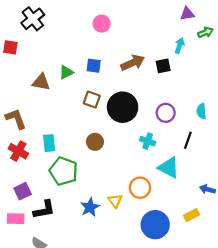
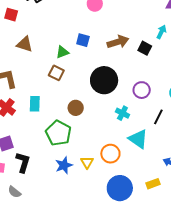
black square: (163, 66) -> (145, 48), turned 32
green triangle: (66, 72) -> (62, 52), moved
brown triangle: (41, 82) -> (25, 44), moved
brown square: (92, 99) -> (56, 73), moved
green pentagon: (64, 171) -> (58, 133), moved
black L-shape: (44, 210) -> (23, 162), turned -70

